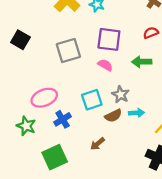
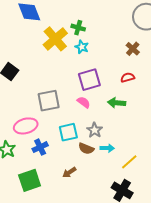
purple square: (109, 39) -> (89, 80), turned -30
gray square: (68, 51) -> (49, 101), moved
brown semicircle: (113, 116) -> (86, 149), turned 42

